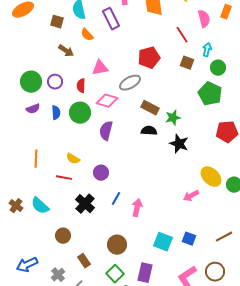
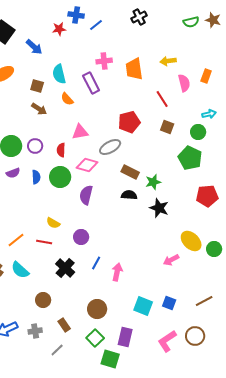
cyan arrow: (207, 50) -> (209, 114), moved, turned 64
brown arrow: (66, 51) -> (39, 109), moved
orange line: (36, 159) -> (16, 240), moved, turned 48
gray cross: (58, 275) -> (35, 331), moved, turned 32

